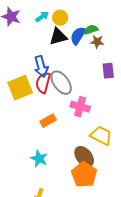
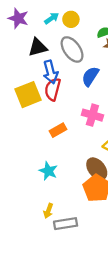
blue semicircle: (78, 36) -> (90, 76), moved
black triangle: (58, 37) -> (38, 47), moved
gray ellipse: (61, 83) -> (72, 49), moved

